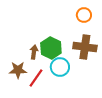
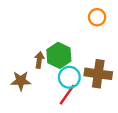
brown cross: (85, 47) -> (98, 74), moved
red line: (36, 78) -> (67, 95), moved

